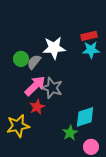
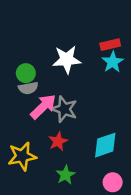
cyan star: (91, 50) -> (113, 62), turned -30
gray semicircle: (34, 62) -> (28, 88), moved, turned -140
red star: (37, 107) -> (58, 141), moved
green star: (70, 133) -> (66, 175), moved

